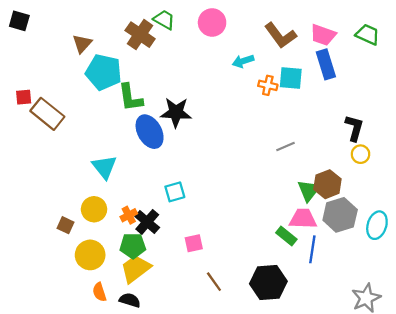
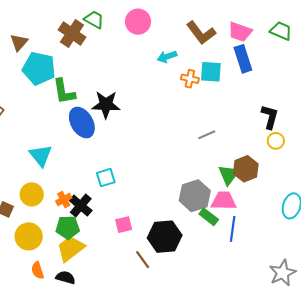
gray hexagon: (340, 215) -> (195, 196), moved
black hexagon: (268, 282) -> (165, 237), moved

